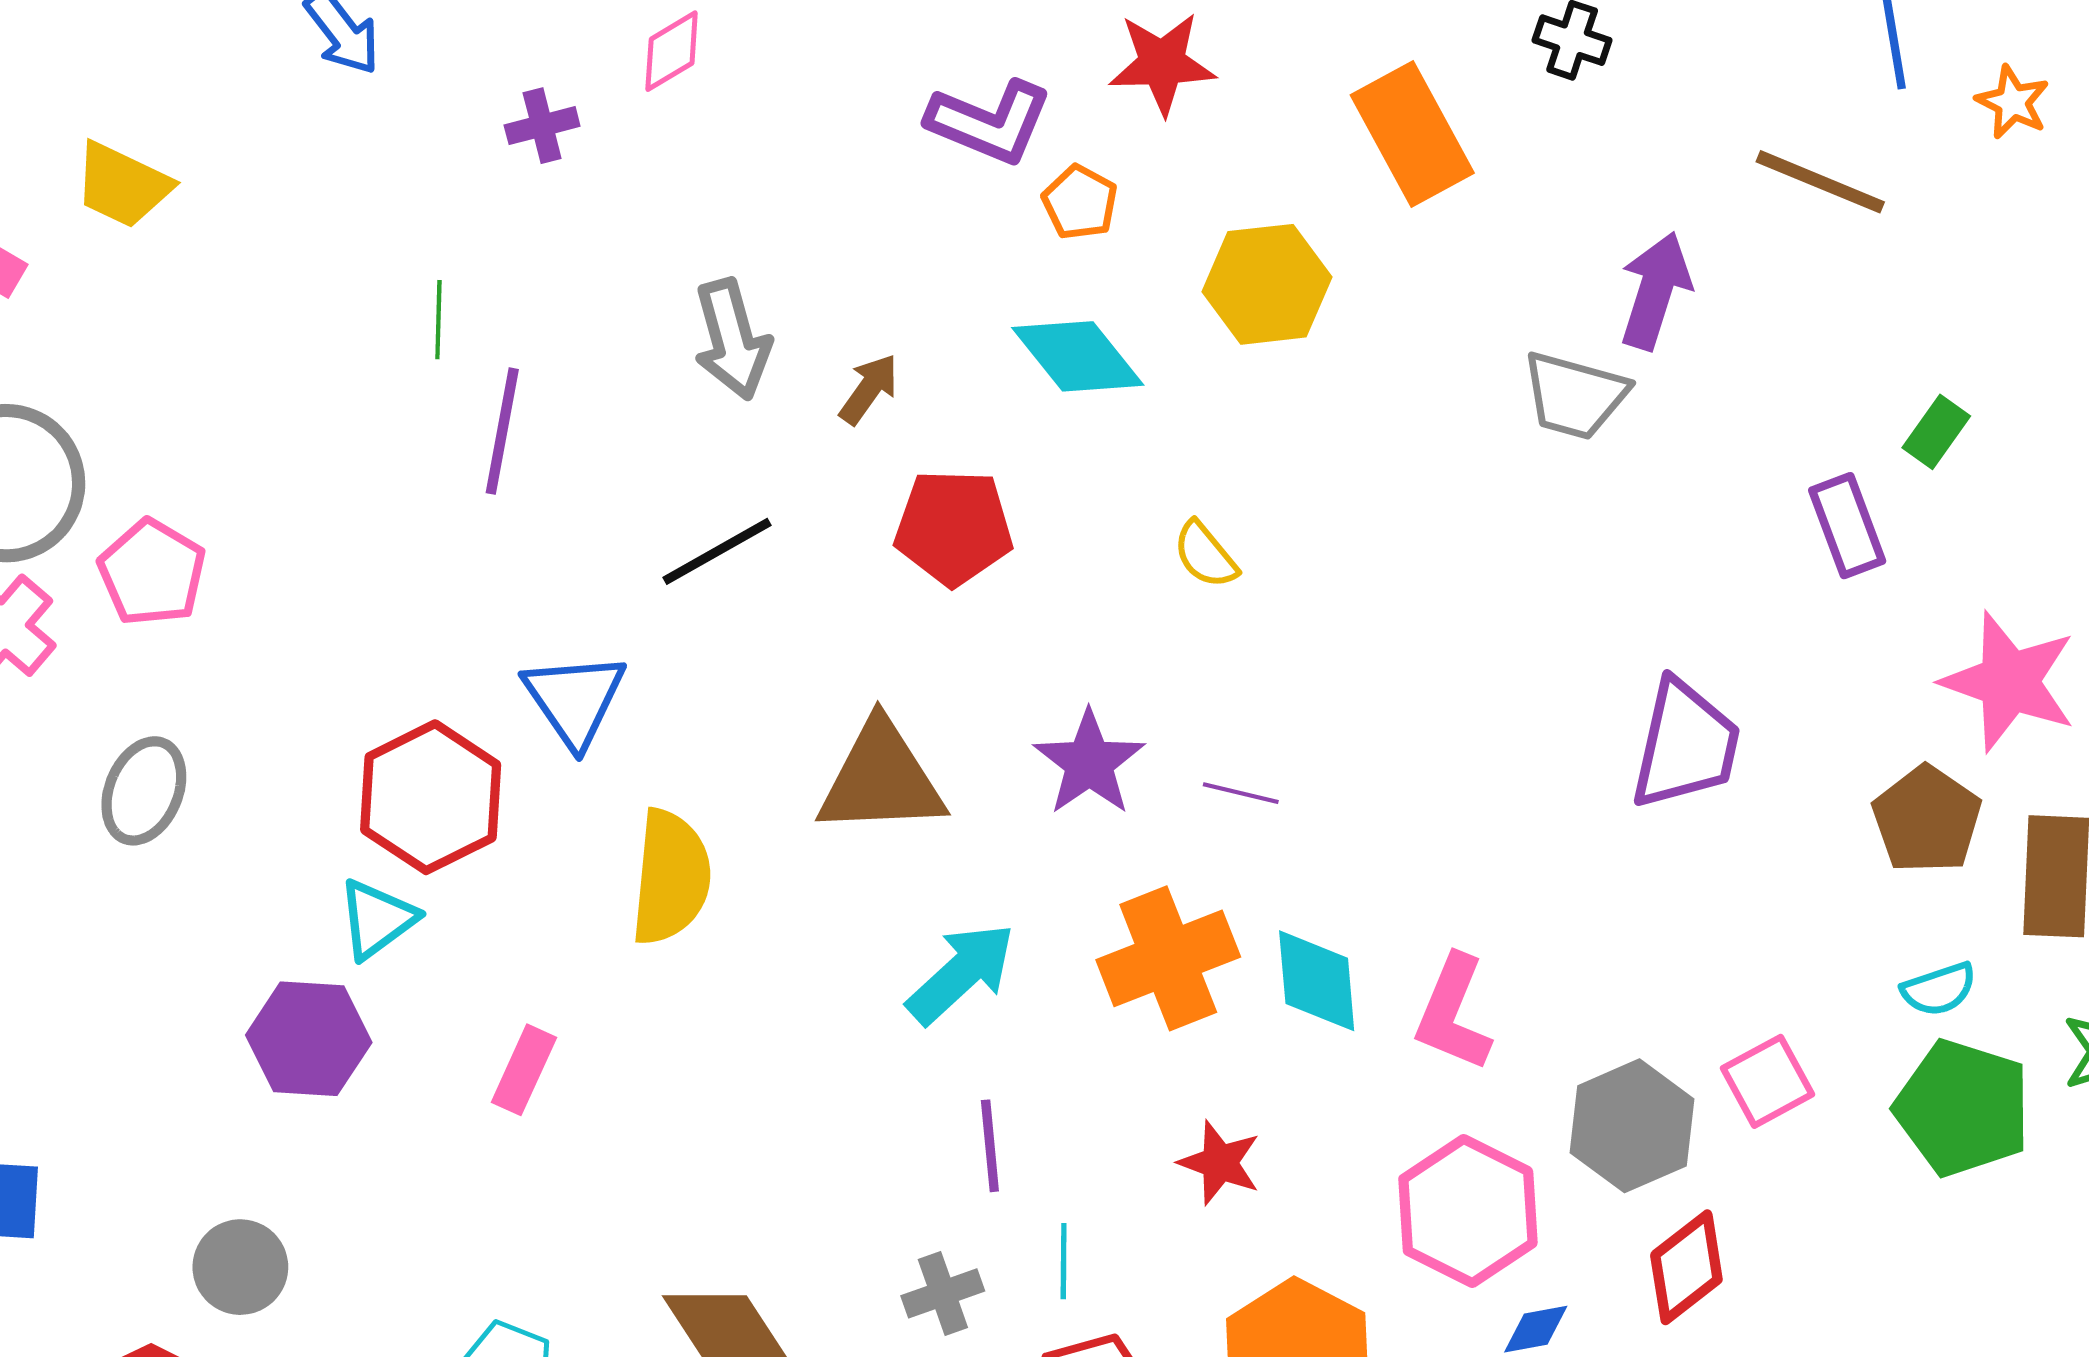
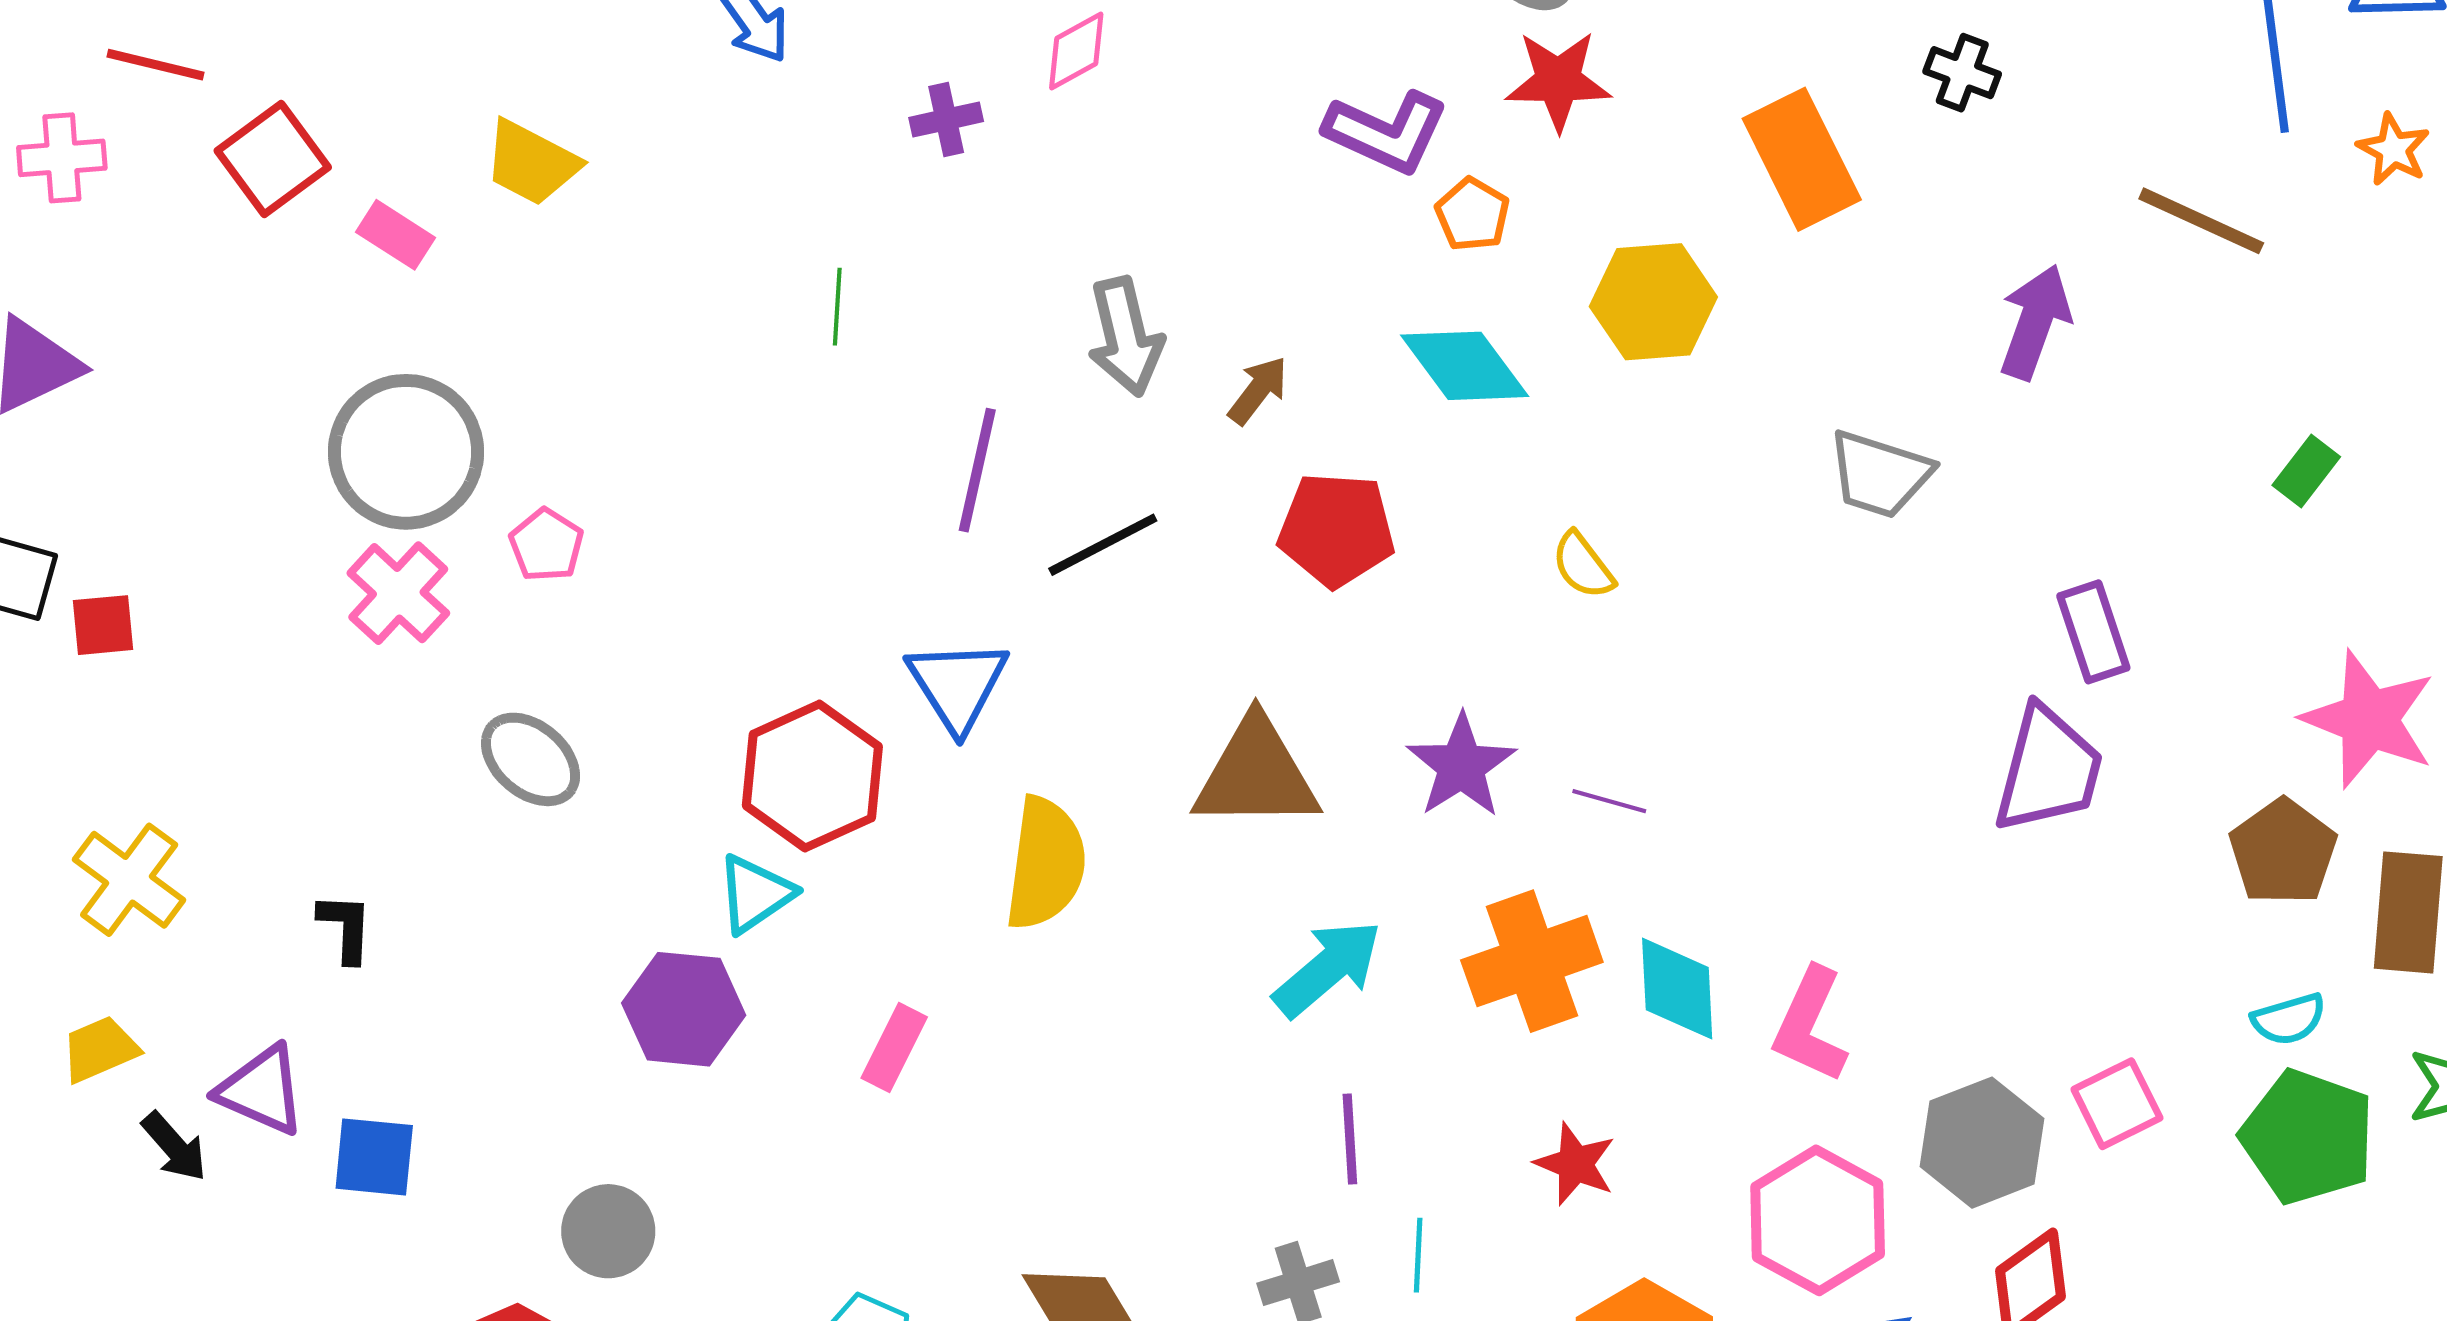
gray trapezoid: (1575, 395) -> (1880, 474), moved
purple line: (502, 431) -> (977, 470), moved
purple rectangle: (1847, 526) -> (2093, 632), moved
pink pentagon: (152, 573) -> (546, 545), size x0.7
gray ellipse: (144, 791) -> (531, 759), turned -74

